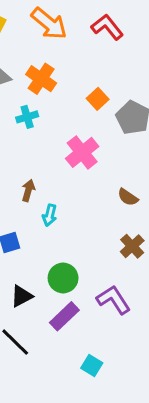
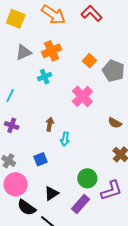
orange cross: (41, 79) -> (52, 51), turned 36
green circle: (63, 278) -> (87, 178), moved
purple L-shape: (113, 300) -> (111, 190), turned 110

